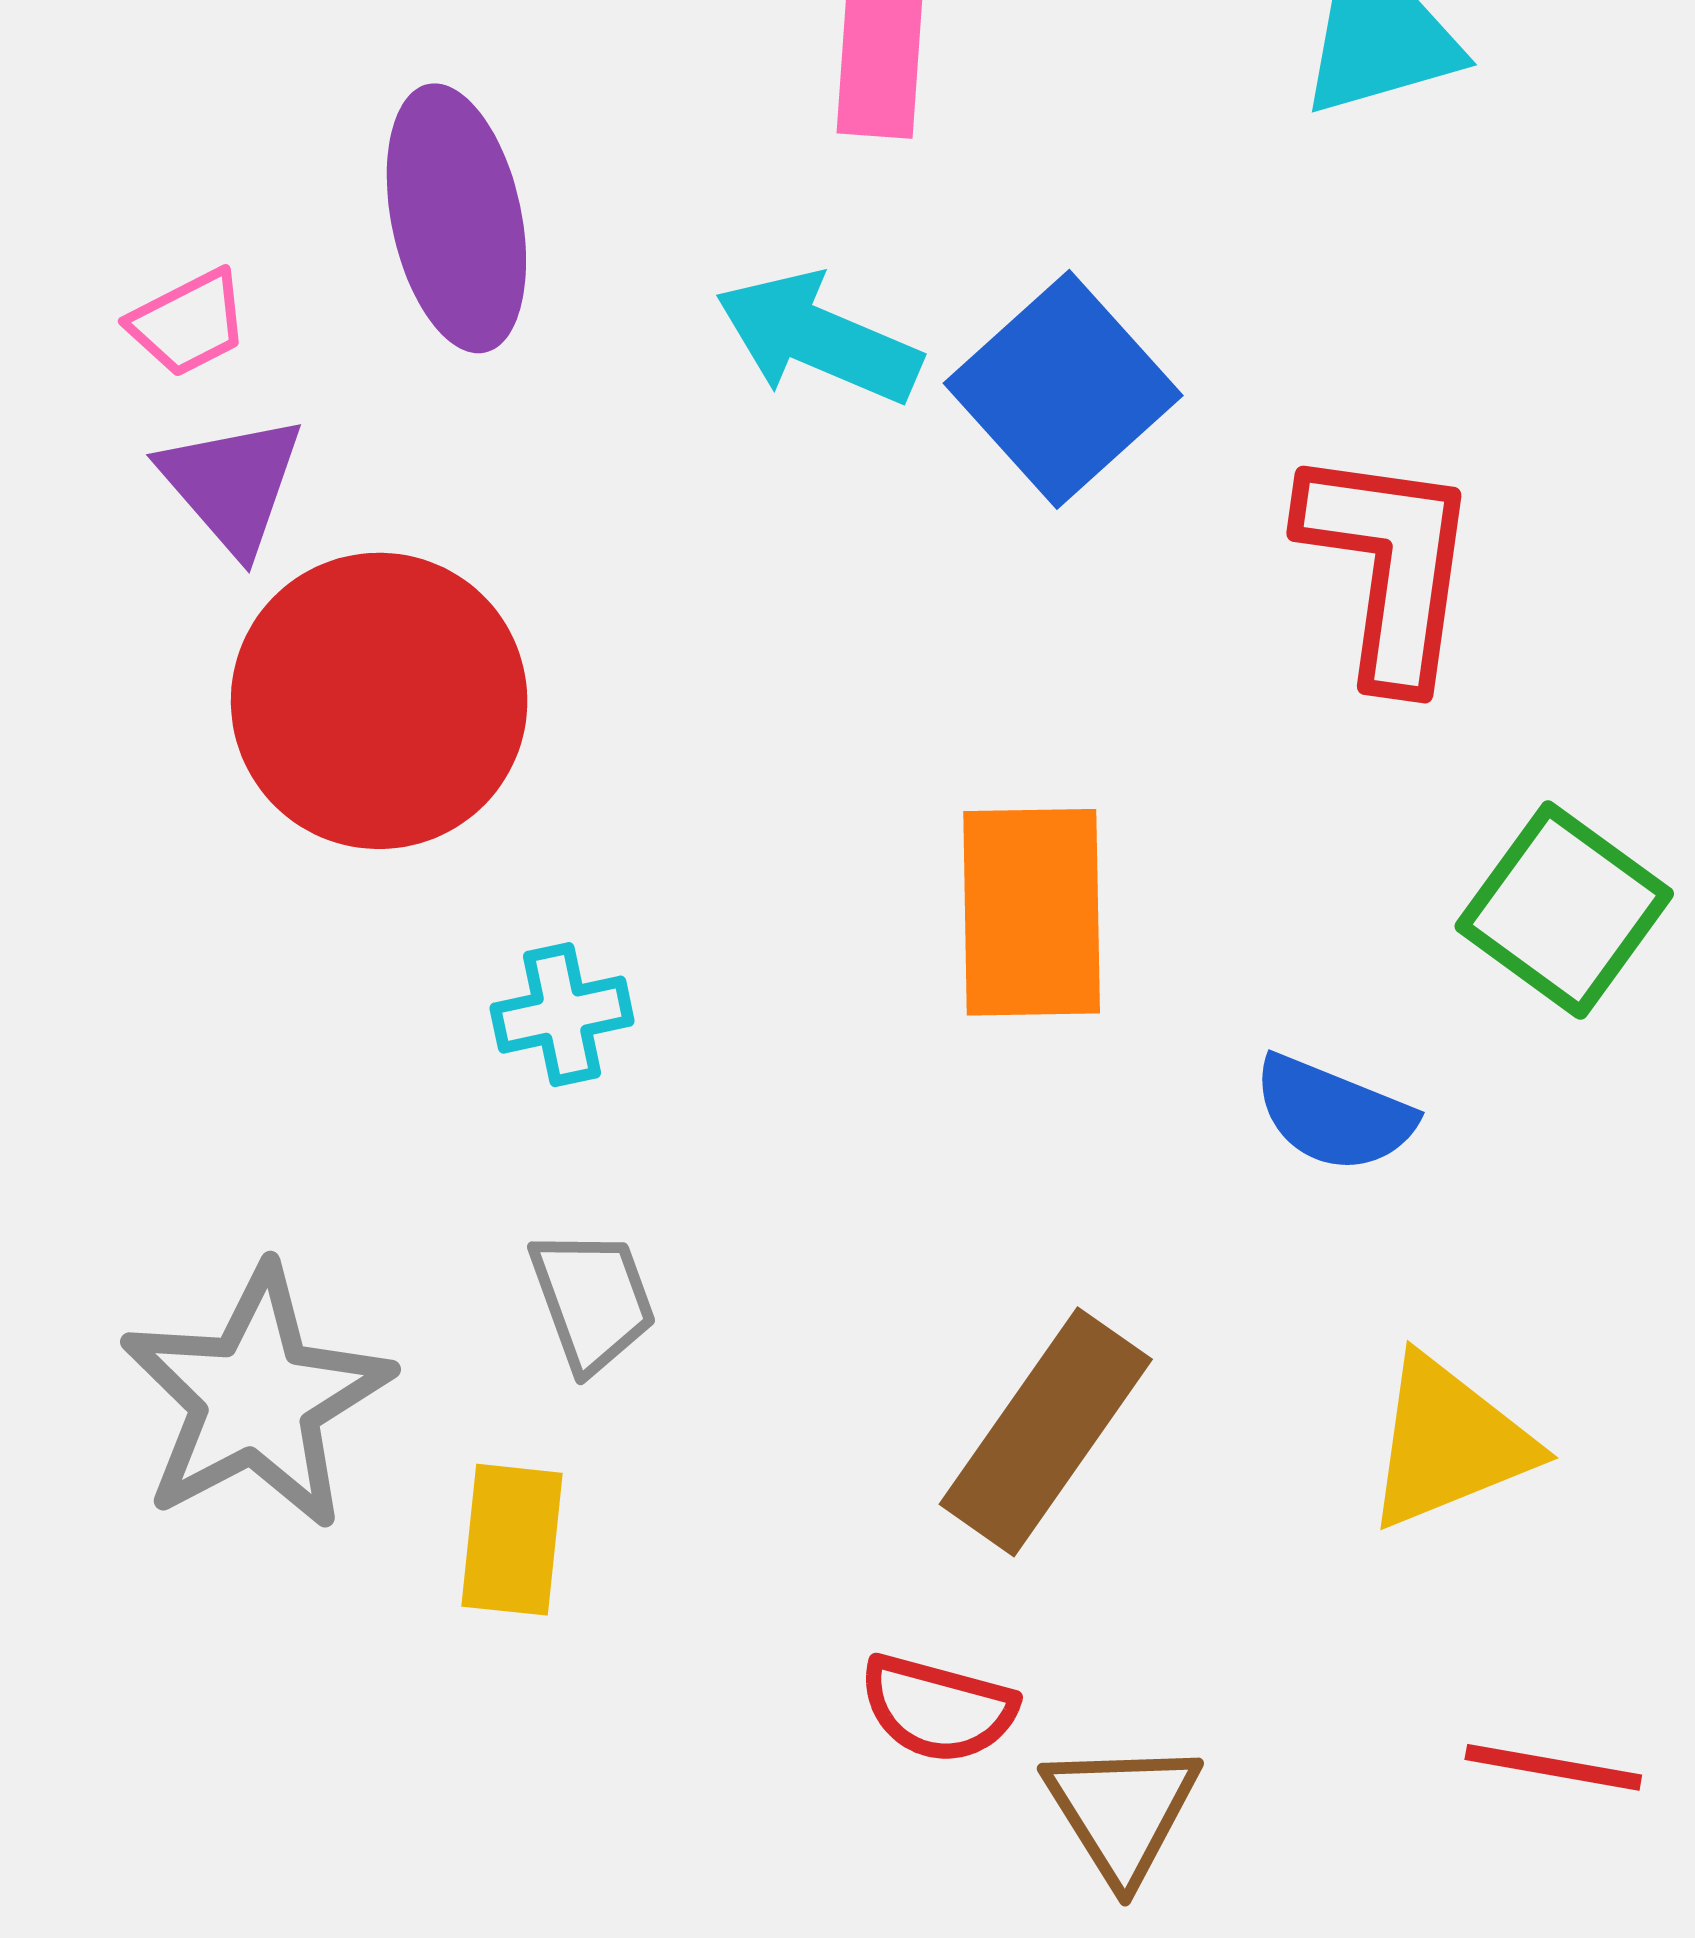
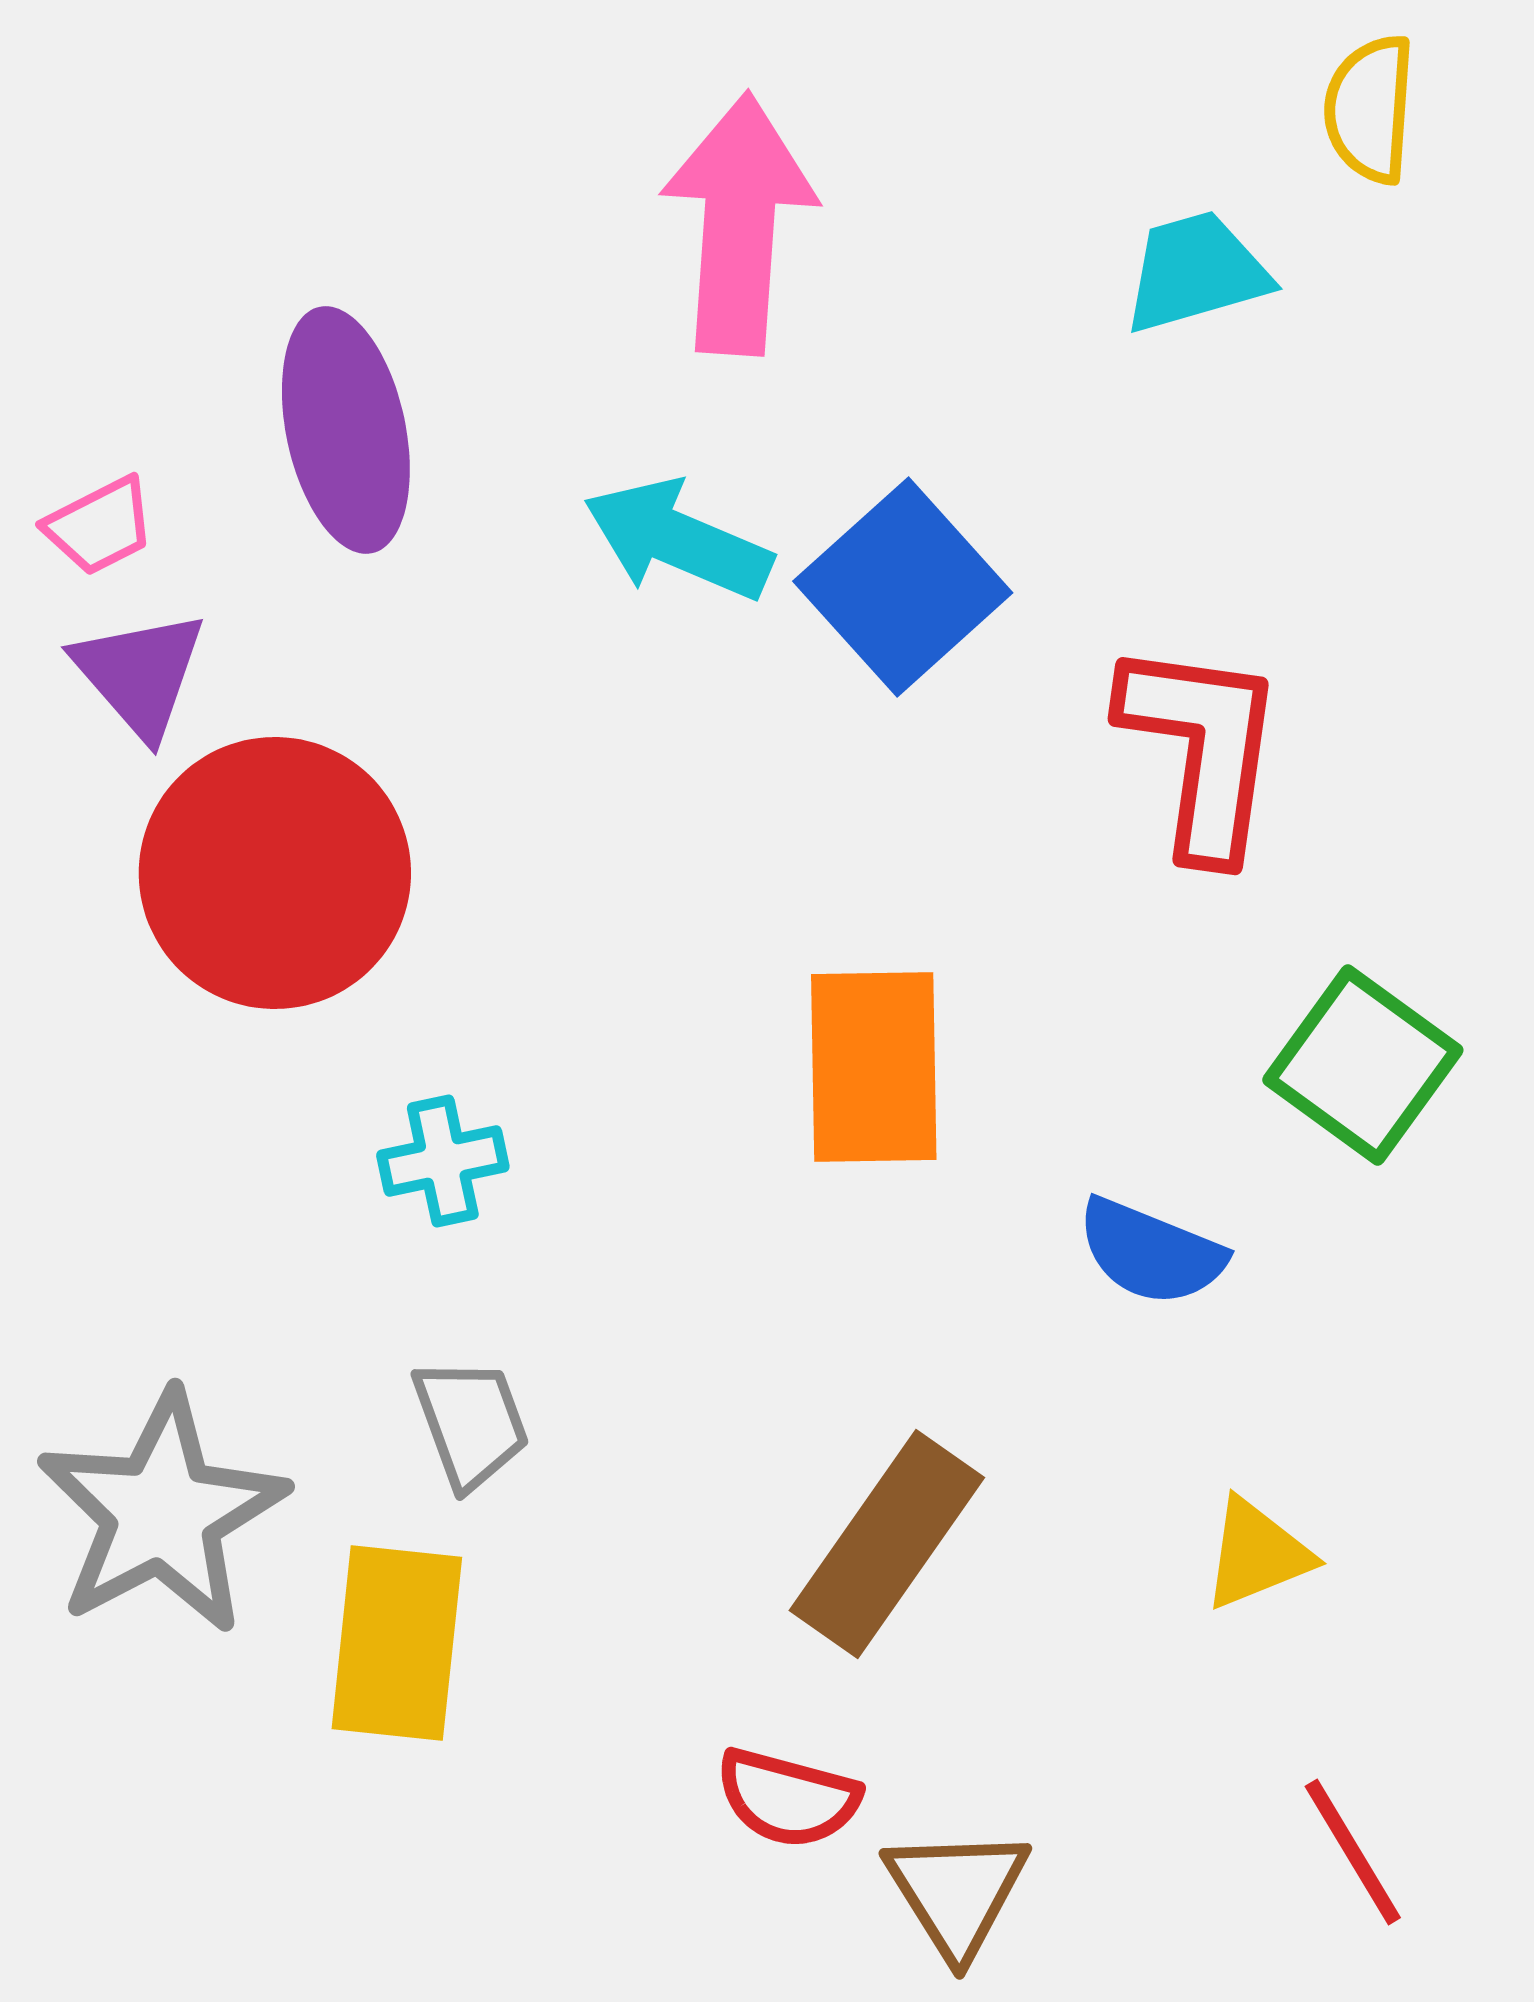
yellow triangle: (1449, 1443) -> (1257, 1554), size x0.7
yellow rectangle: (512, 1540) -> (397, 1643), size x1.4
red line: (1553, 1767) -> (1353, 1852), turned 49

